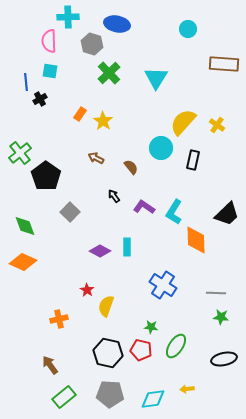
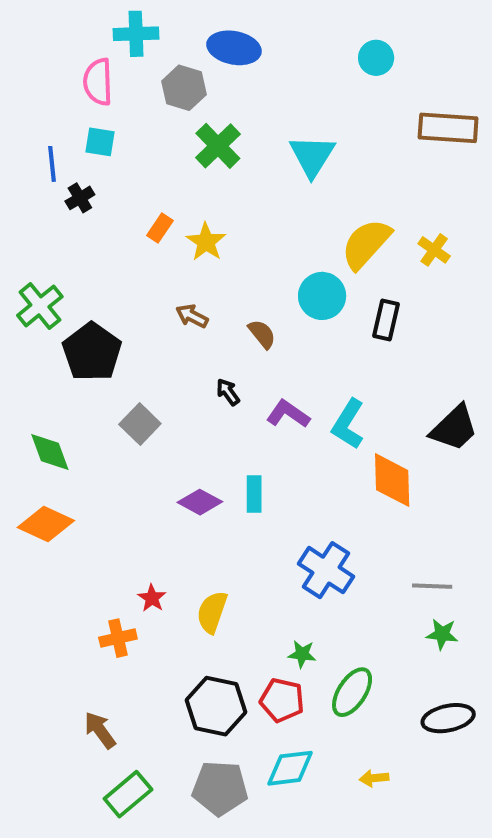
red star: (87, 290) -> (152, 598), moved
cyan diamond: (153, 399) -> (290, 768), moved

